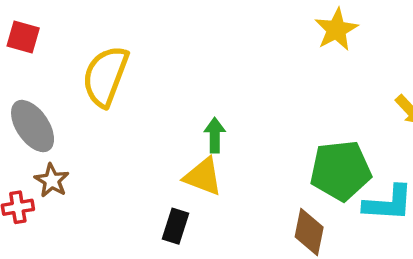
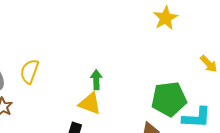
yellow semicircle: (105, 76) -> (29, 71), moved, size x0.7

